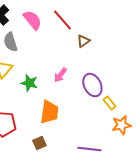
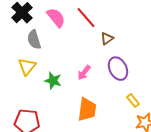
purple ellipse: (92, 85) -> (118, 69), moved
orange trapezoid: (49, 112) -> (87, 110), moved

